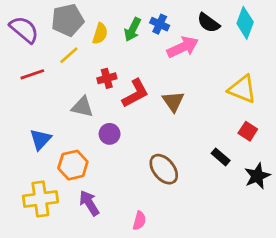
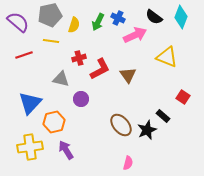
yellow line: (69, 55) -> (51, 41), turned 49
yellow triangle: (242, 89) -> (167, 57), moved
blue triangle: (40, 139) -> (30, 103), size x1.4
black star: (257, 176) -> (147, 130), moved
pink semicircle: (139, 221) -> (128, 163), moved

